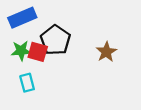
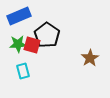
brown star: (106, 52) -> (90, 58), moved

